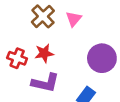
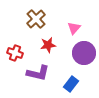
pink triangle: (74, 19) -> (74, 28), moved
red star: (44, 53) -> (48, 45), moved

